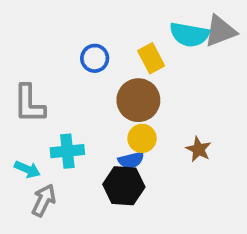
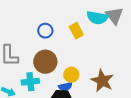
gray triangle: (220, 31) -> (114, 16), turned -48
brown circle: (138, 100) -> (45, 62), moved
brown star: (198, 149) -> (102, 81), size x1.6

